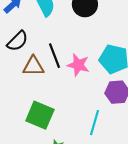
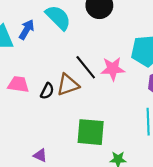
black semicircle: (18, 41) -> (47, 91), moved, size x0.7

